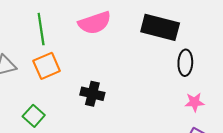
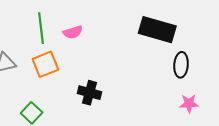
pink semicircle: (95, 23) -> (73, 32), moved, size x0.6

